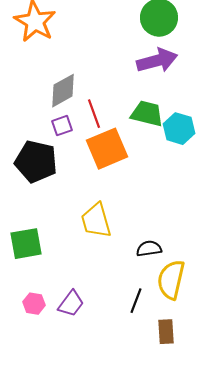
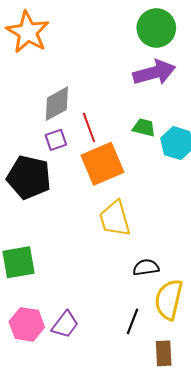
green trapezoid: (147, 114) -> (144, 127), size x0.7
yellow trapezoid: (96, 221) -> (115, 219), moved
pink hexagon: (34, 304) -> (27, 324), size x1.5

